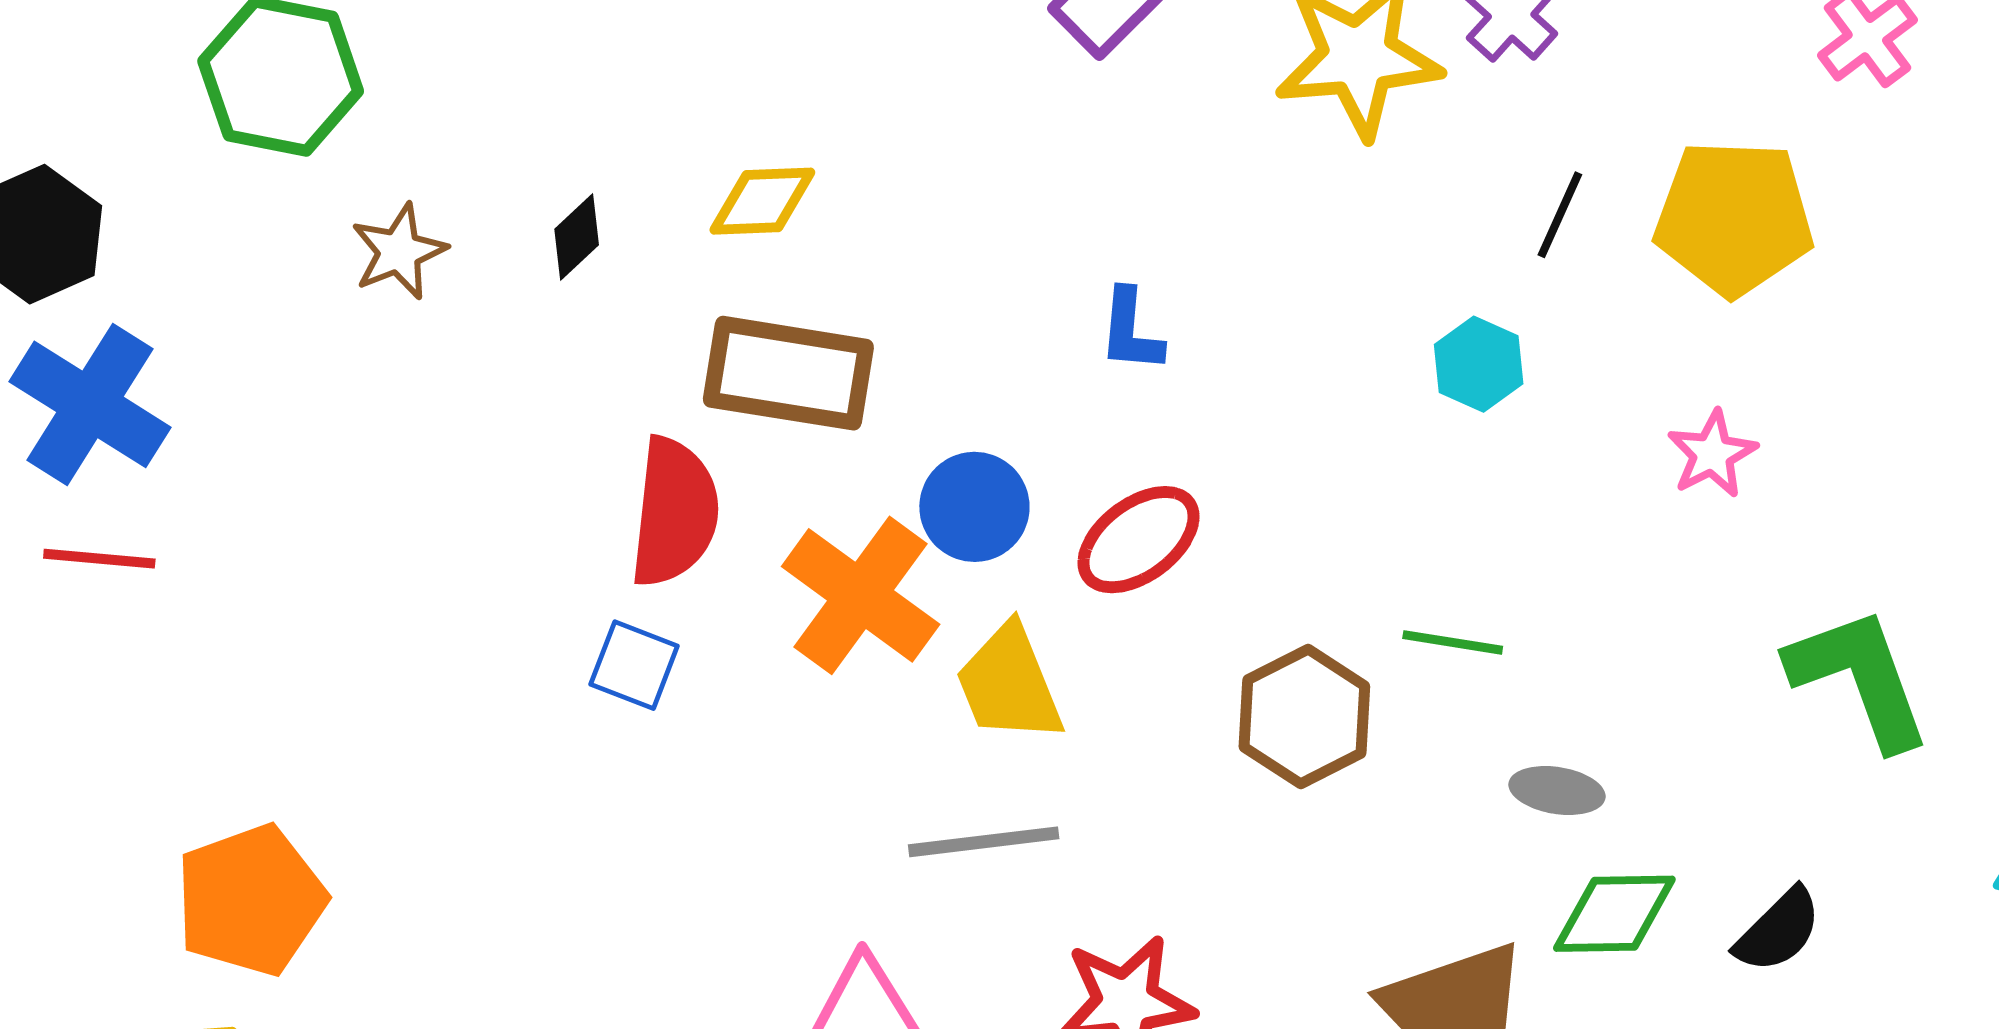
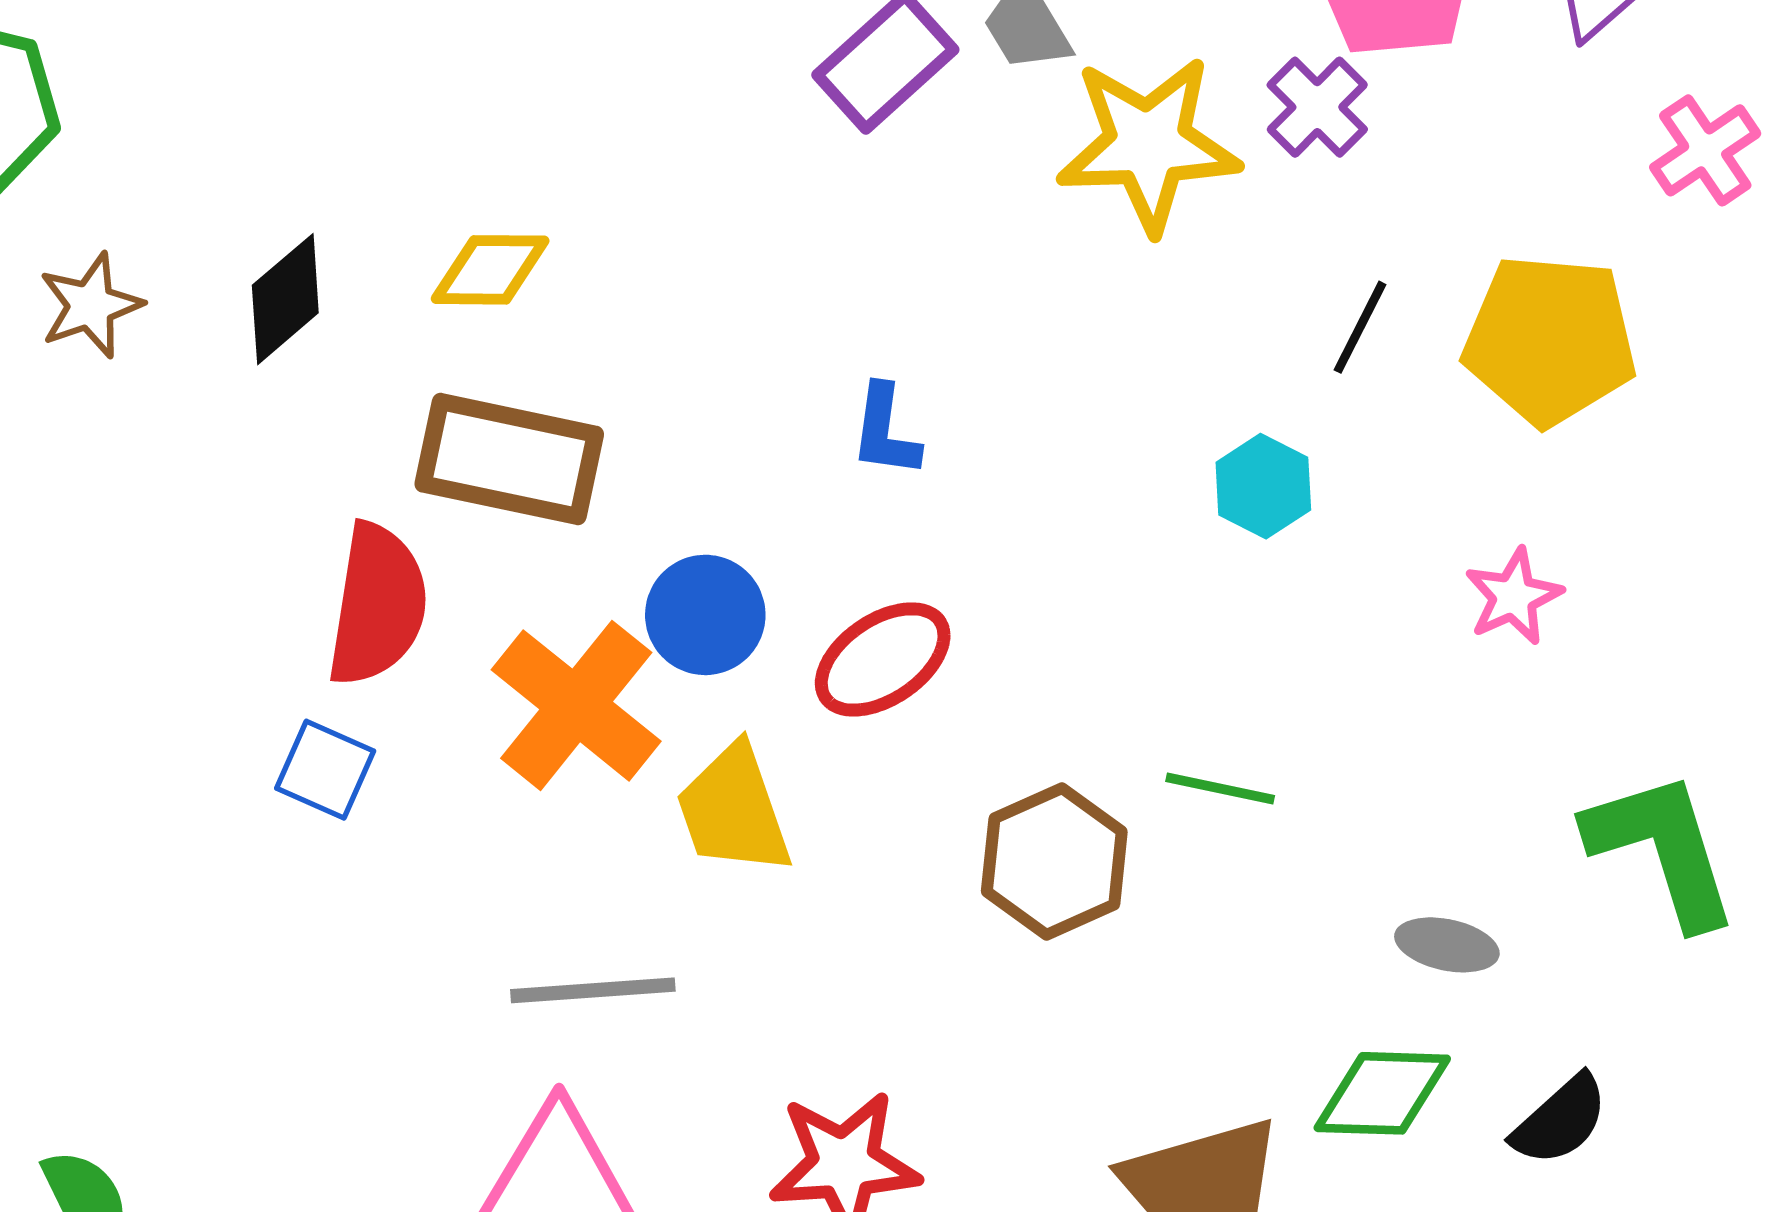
black diamond: (577, 237) -> (285, 299), size x1.4
gray ellipse: (1557, 791) -> (1447, 945), moved
gray line: (984, 842) -> (593, 990), moved

